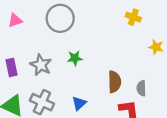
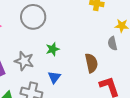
gray semicircle: (141, 88) -> (112, 43), moved
blue triangle: (79, 103) -> (54, 77), moved

